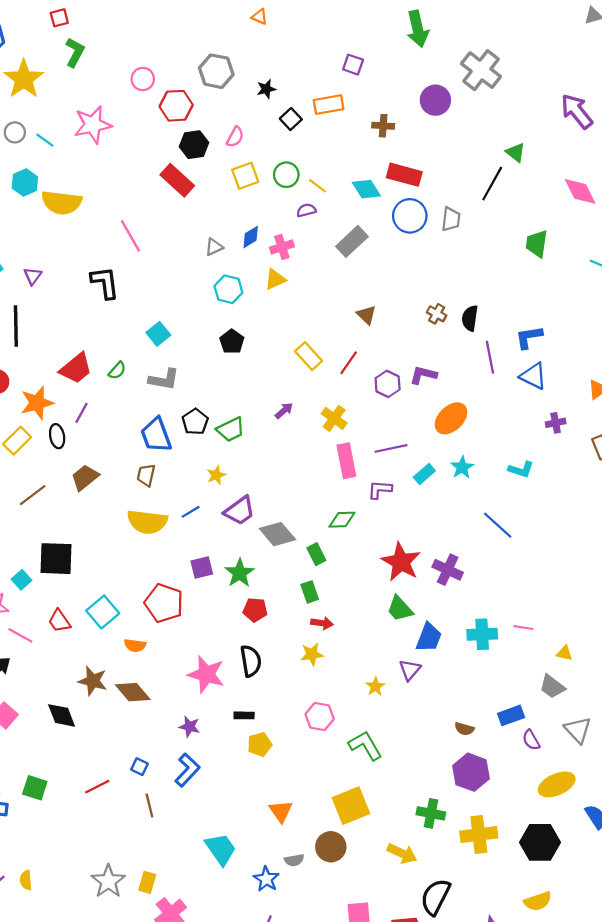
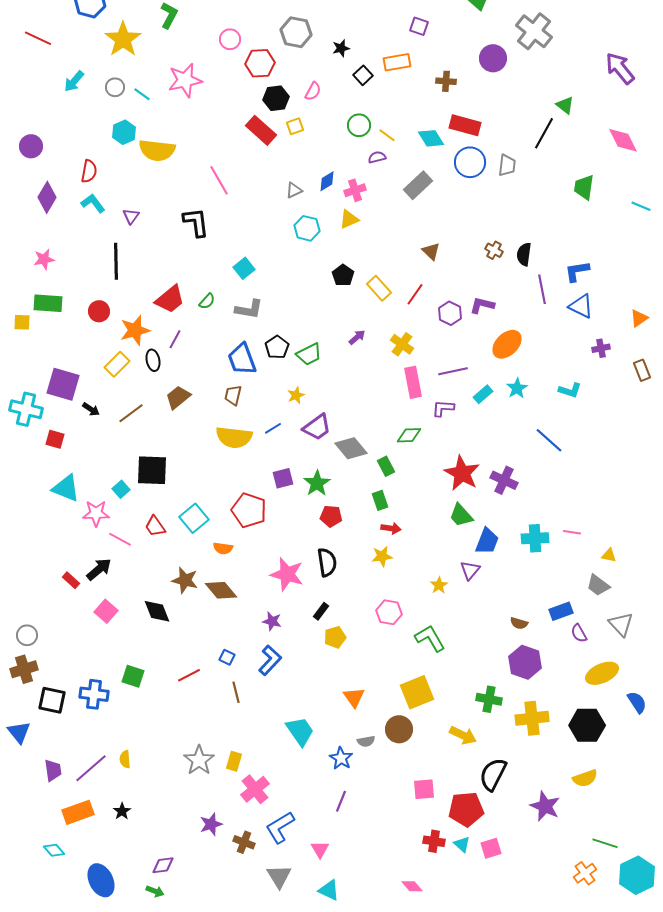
yellow square: (245, 176) -> (295, 126), moved, size x0.7
black pentagon: (232, 342) -> (343, 275), moved
black rectangle: (244, 715) -> (321, 611), turned -54

